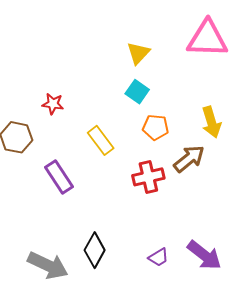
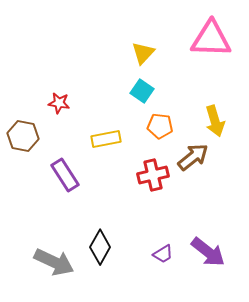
yellow rectangle: (101, 140) -> (106, 139), turned -64

